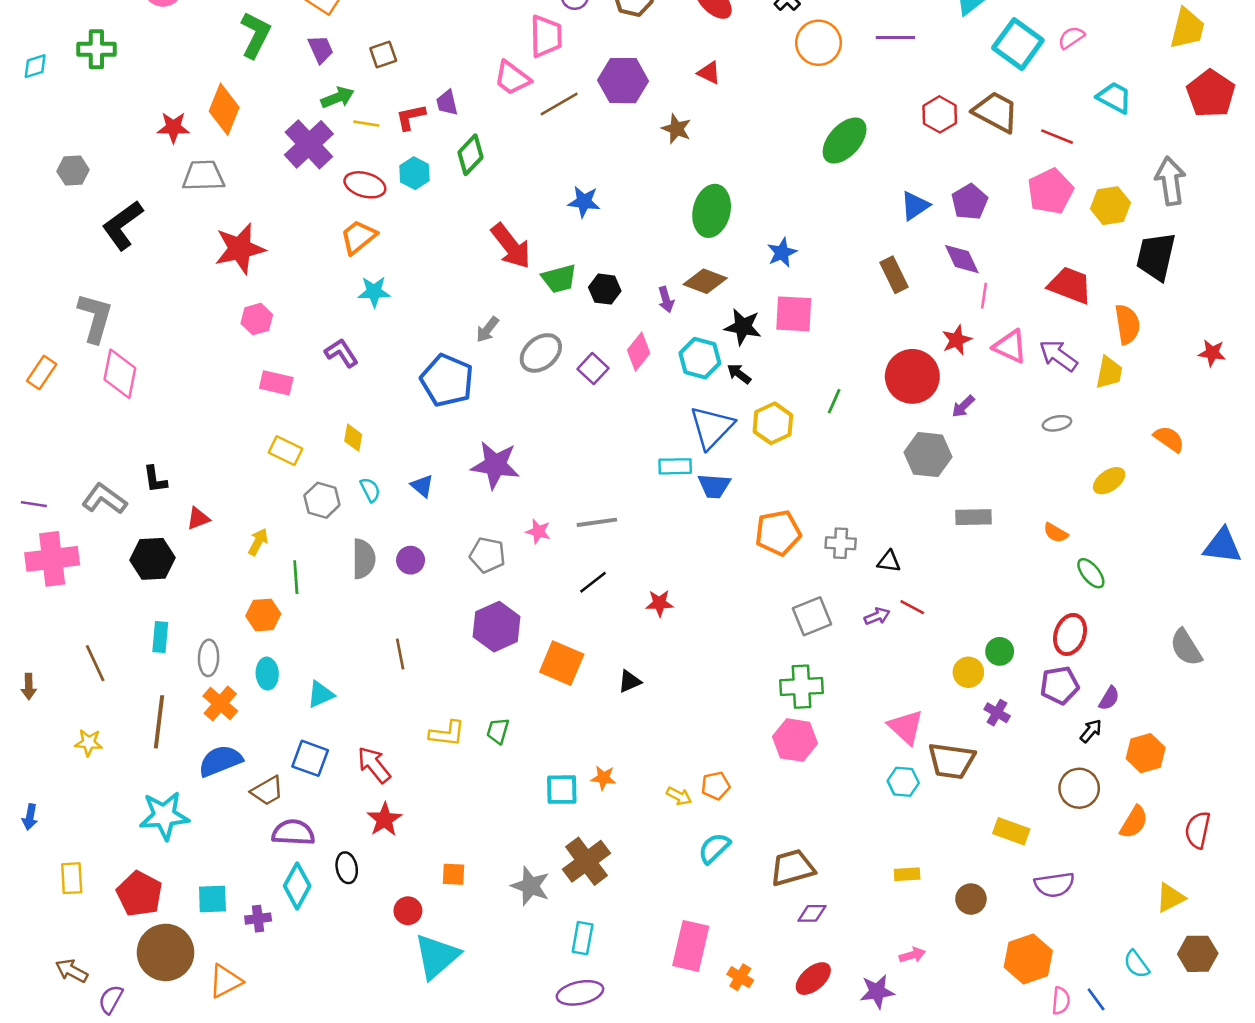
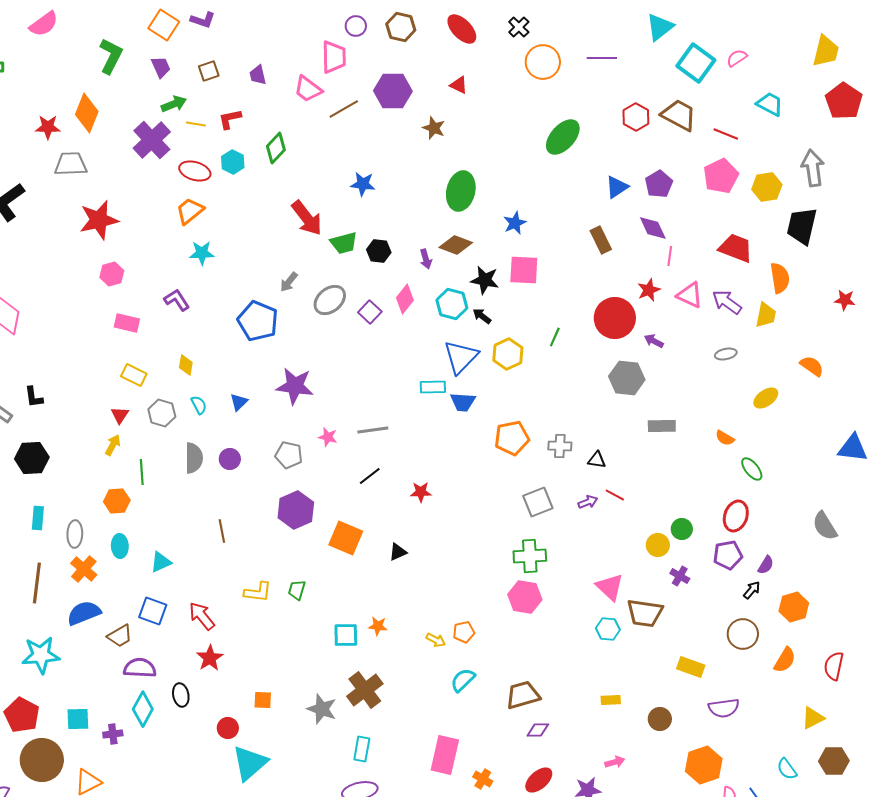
purple trapezoid: (447, 103) -> (258, 75), moved
purple arrow: (963, 406) -> (654, 341), turned 72
blue triangle: (422, 486) -> (239, 402), turned 36
red triangle: (198, 518) -> (120, 415), moved, turned -36

